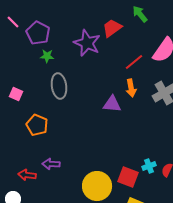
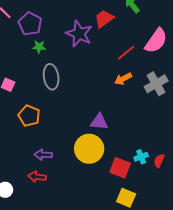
orange arrow: (131, 88) -> (123, 79), turned 72
purple triangle: (112, 104) -> (99, 122), moved
red arrow: (27, 175) -> (37, 177), moved
yellow circle: (97, 186) -> (89, 149), moved

